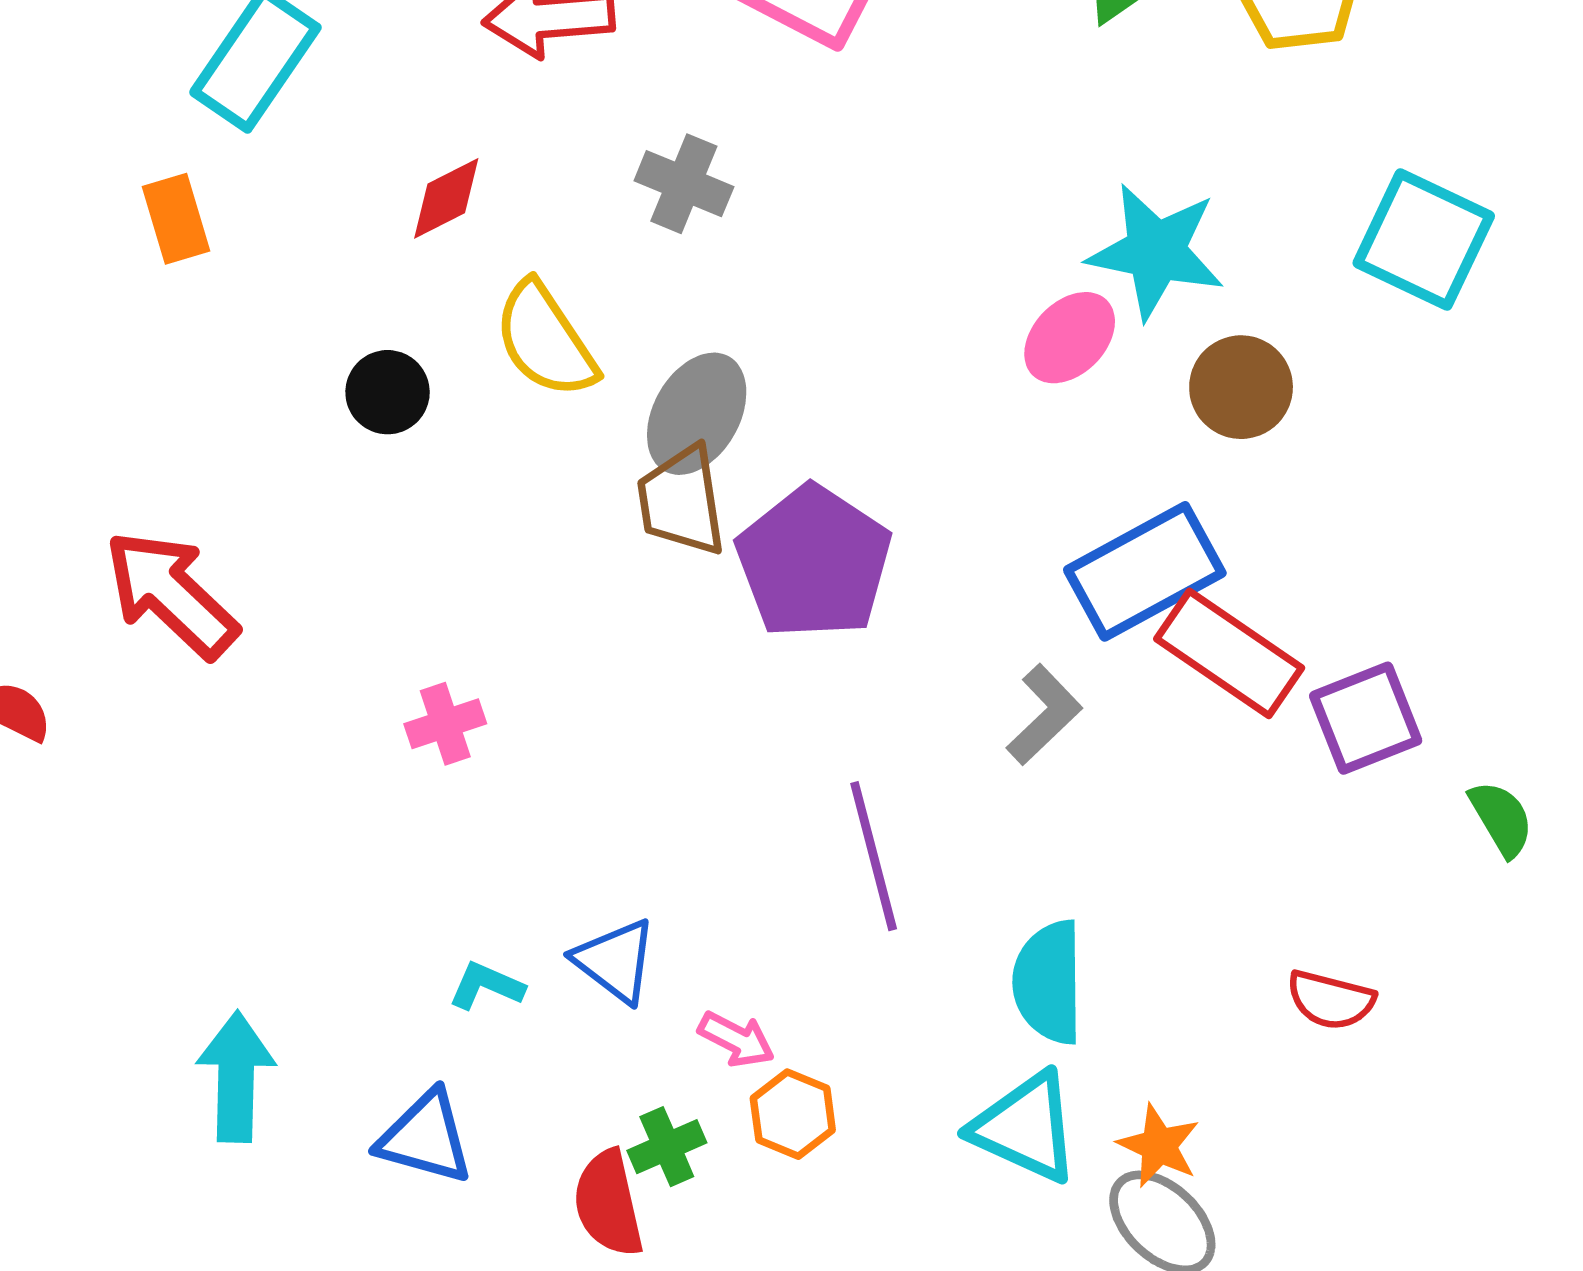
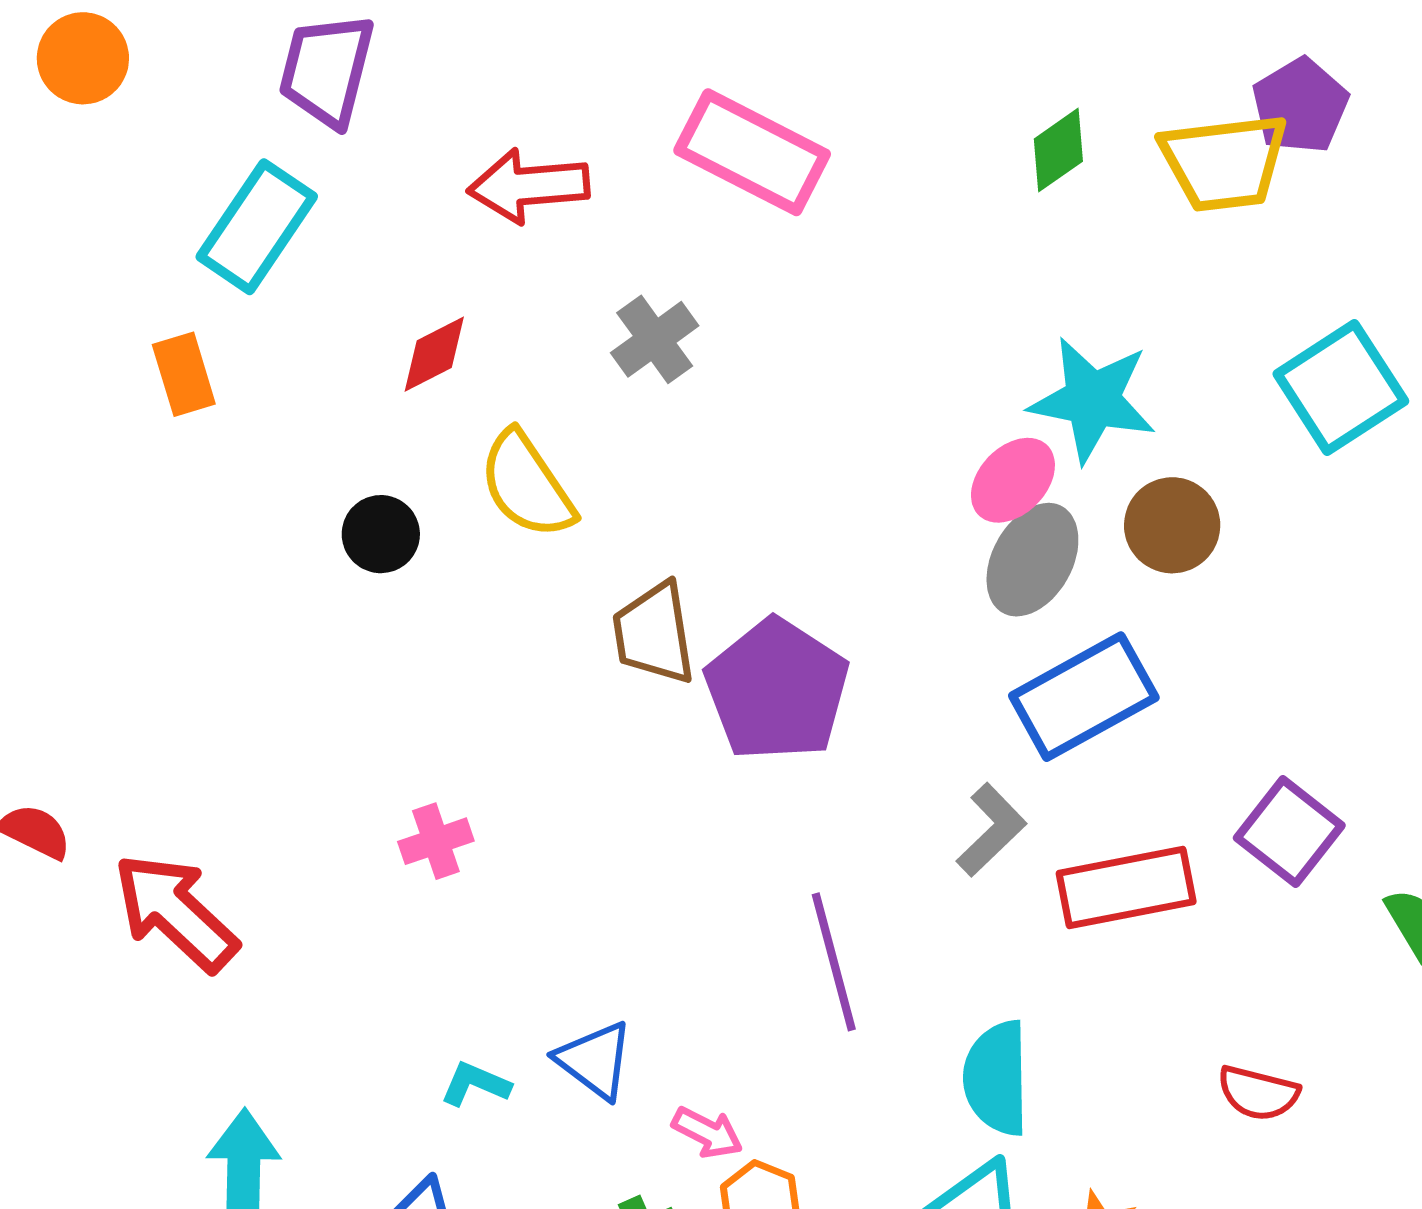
gray cross: (684, 184) -> (655, 339), turned 32
cyan square: (1424, 239) -> (1341, 388), turned 32
gray ellipse: (697, 414) -> (1032, 560), moved
red arrow: (171, 594) -> (176, 912), moved
red rectangle: (1229, 653) -> (1126, 887), moved, turned -45
purple square: (1366, 718) -> (1289, 832), turned -30

